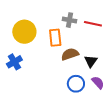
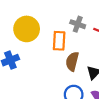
brown semicircle: (70, 54) -> (72, 61), turned -66

